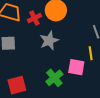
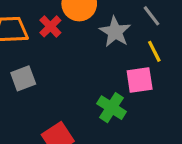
gray star: (49, 41) -> (115, 32), moved

